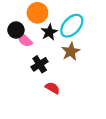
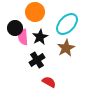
black star: (49, 32) -> (40, 37), moved
pink semicircle: (25, 40) -> (23, 37), turned 42

